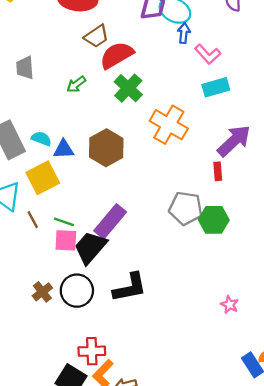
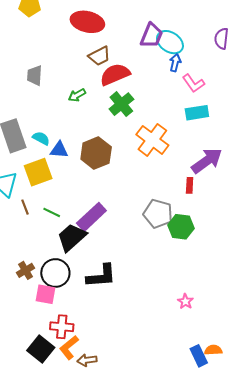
pink square: (66, 240) -> (46, 294), moved

